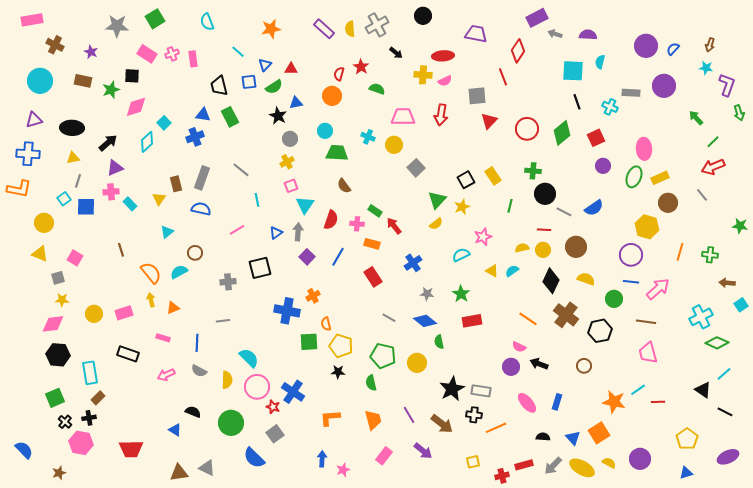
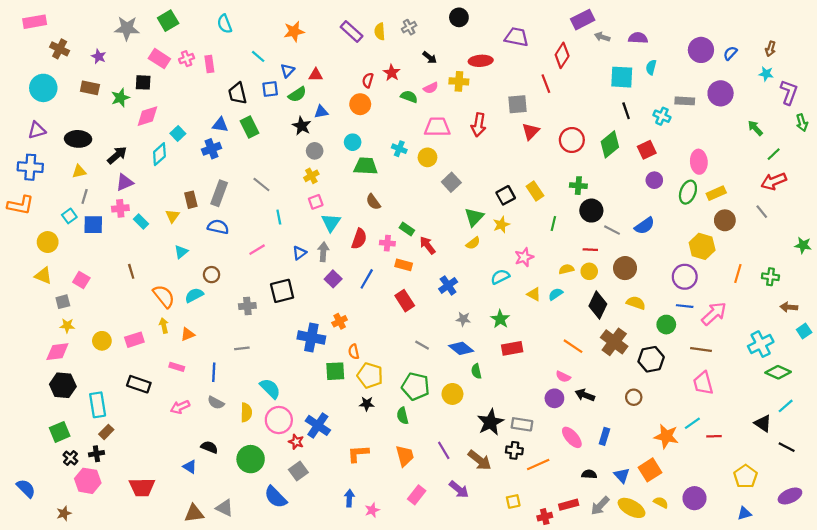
gray cross: (377, 25) -> (409, 27), size x0.6
pink semicircle: (445, 81) -> (431, 88), moved

